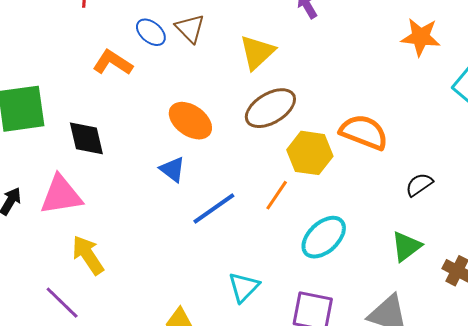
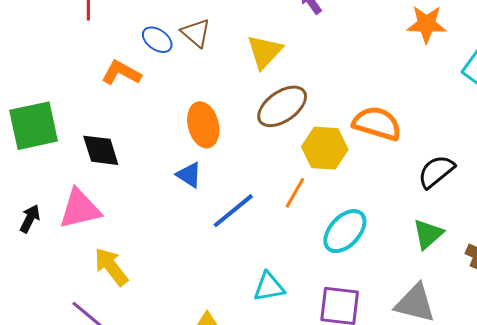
orange ellipse: (190, 121) -> (203, 125), turned 45
black semicircle: (419, 185) -> (436, 172), size x1.4
cyan triangle: (244, 287) -> (269, 287), turned 40

